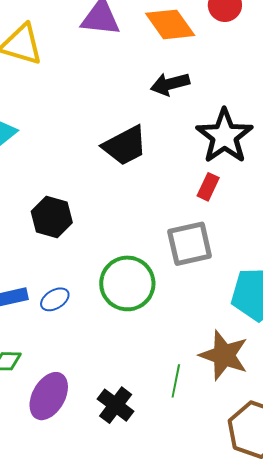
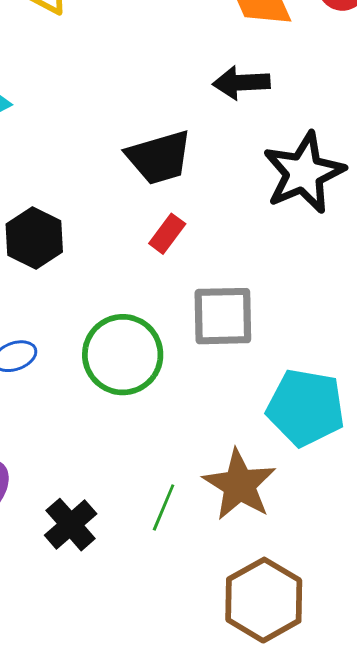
red rectangle: (208, 187) -> (167, 234), moved

